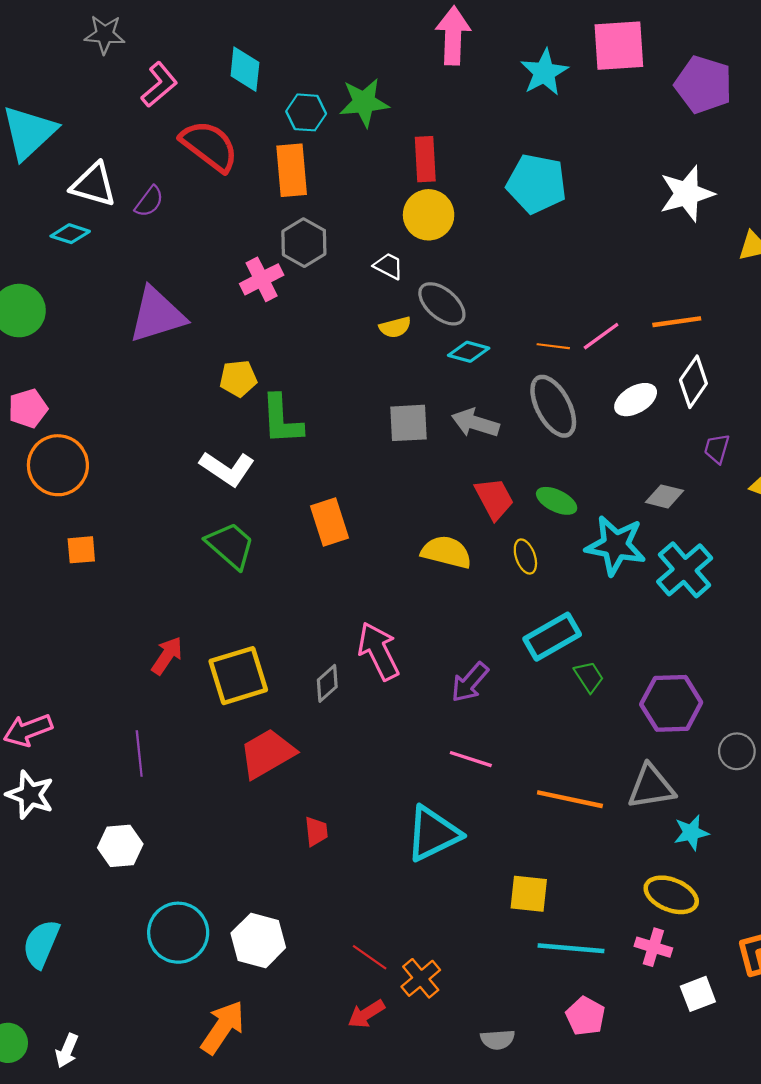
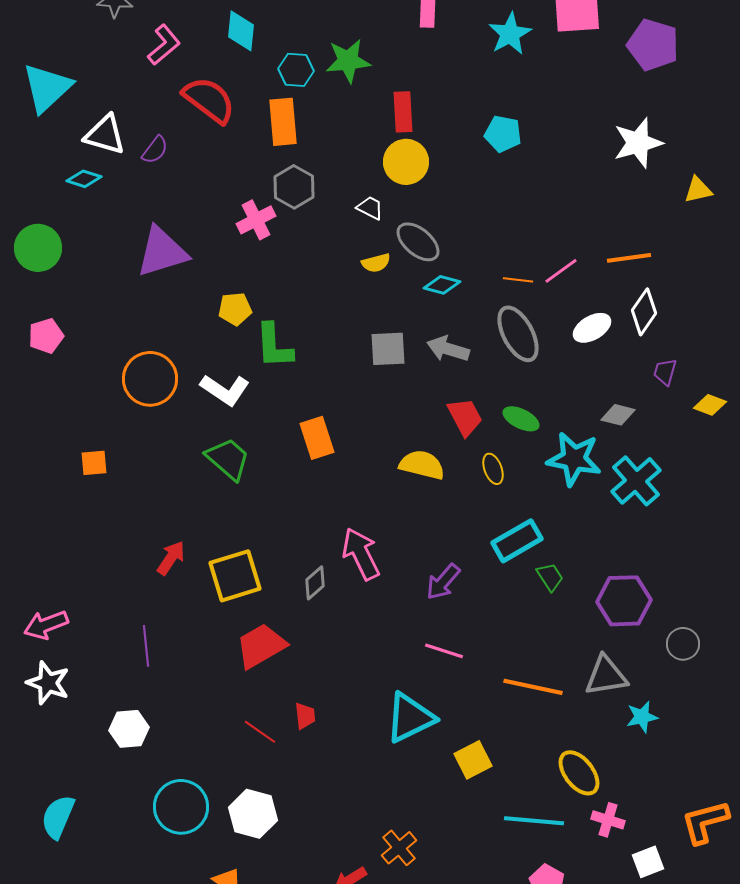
cyan pentagon: (537, 184) -> (503, 134), size x0.7
orange circle: (58, 465) -> (150, 379), moved
yellow square: (529, 894) -> (473, 760), moved, turned -33
yellow ellipse: (671, 895) -> (579, 773), moved, turned 30
red line: (370, 957) -> (260, 732), moved

